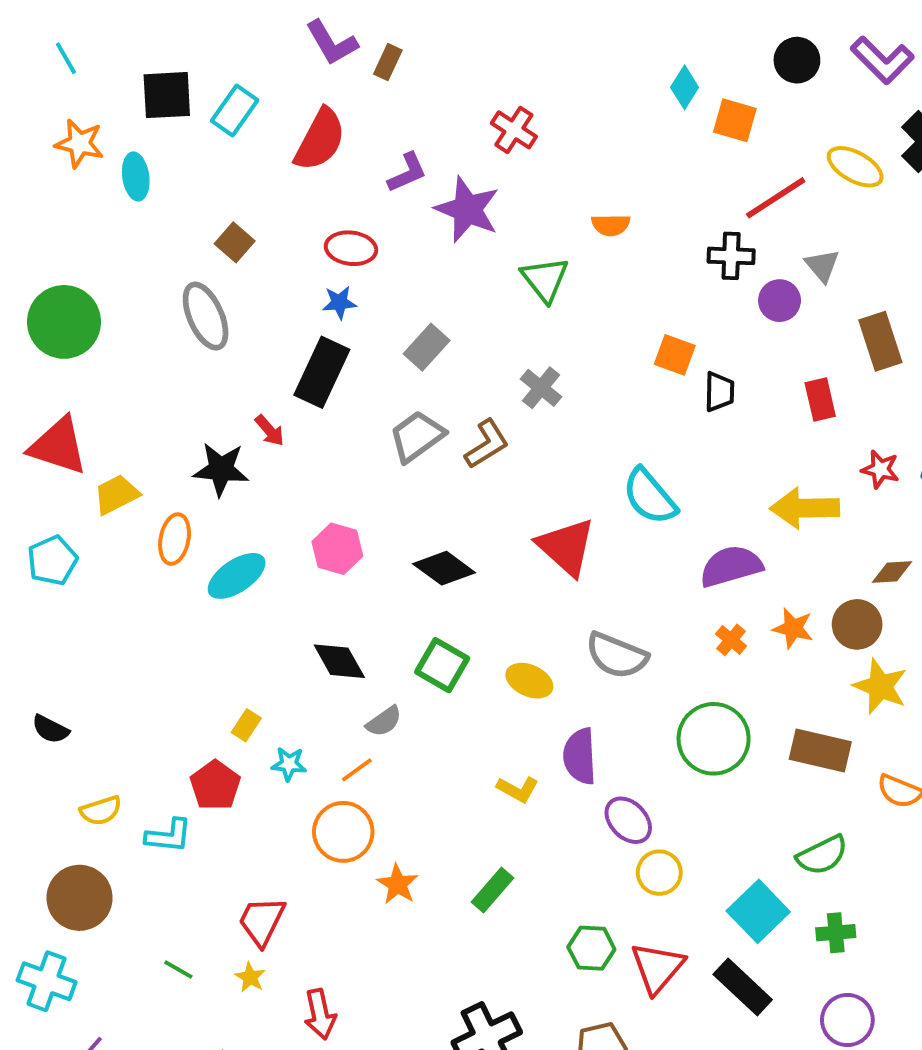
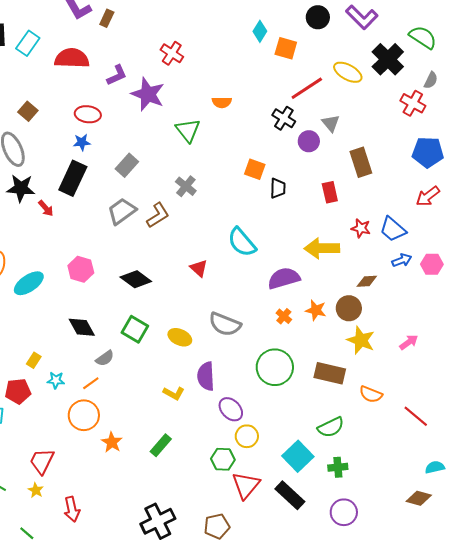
red semicircle: (320, 140) -> (72, 58), turned -116
black cross: (731, 256) -> (284, 118), turned 30
black star: (221, 469) -> (21, 188), moved
red triangle: (566, 547) -> (199, 268), size x0.6
red pentagon: (215, 785) -> (18, 391), turned 30
green hexagon: (591, 948) -> (223, 459), moved

